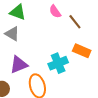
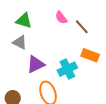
purple triangle: (19, 65) -> (36, 64), moved

